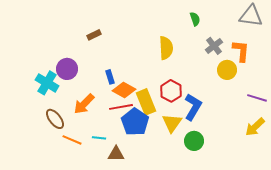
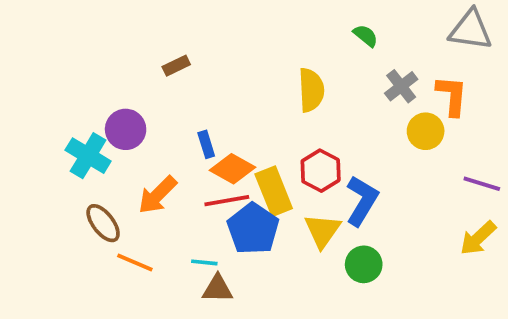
green semicircle: (195, 19) -> (366, 36), turned -32
cyan line: (99, 138) -> (204, 262), moved

